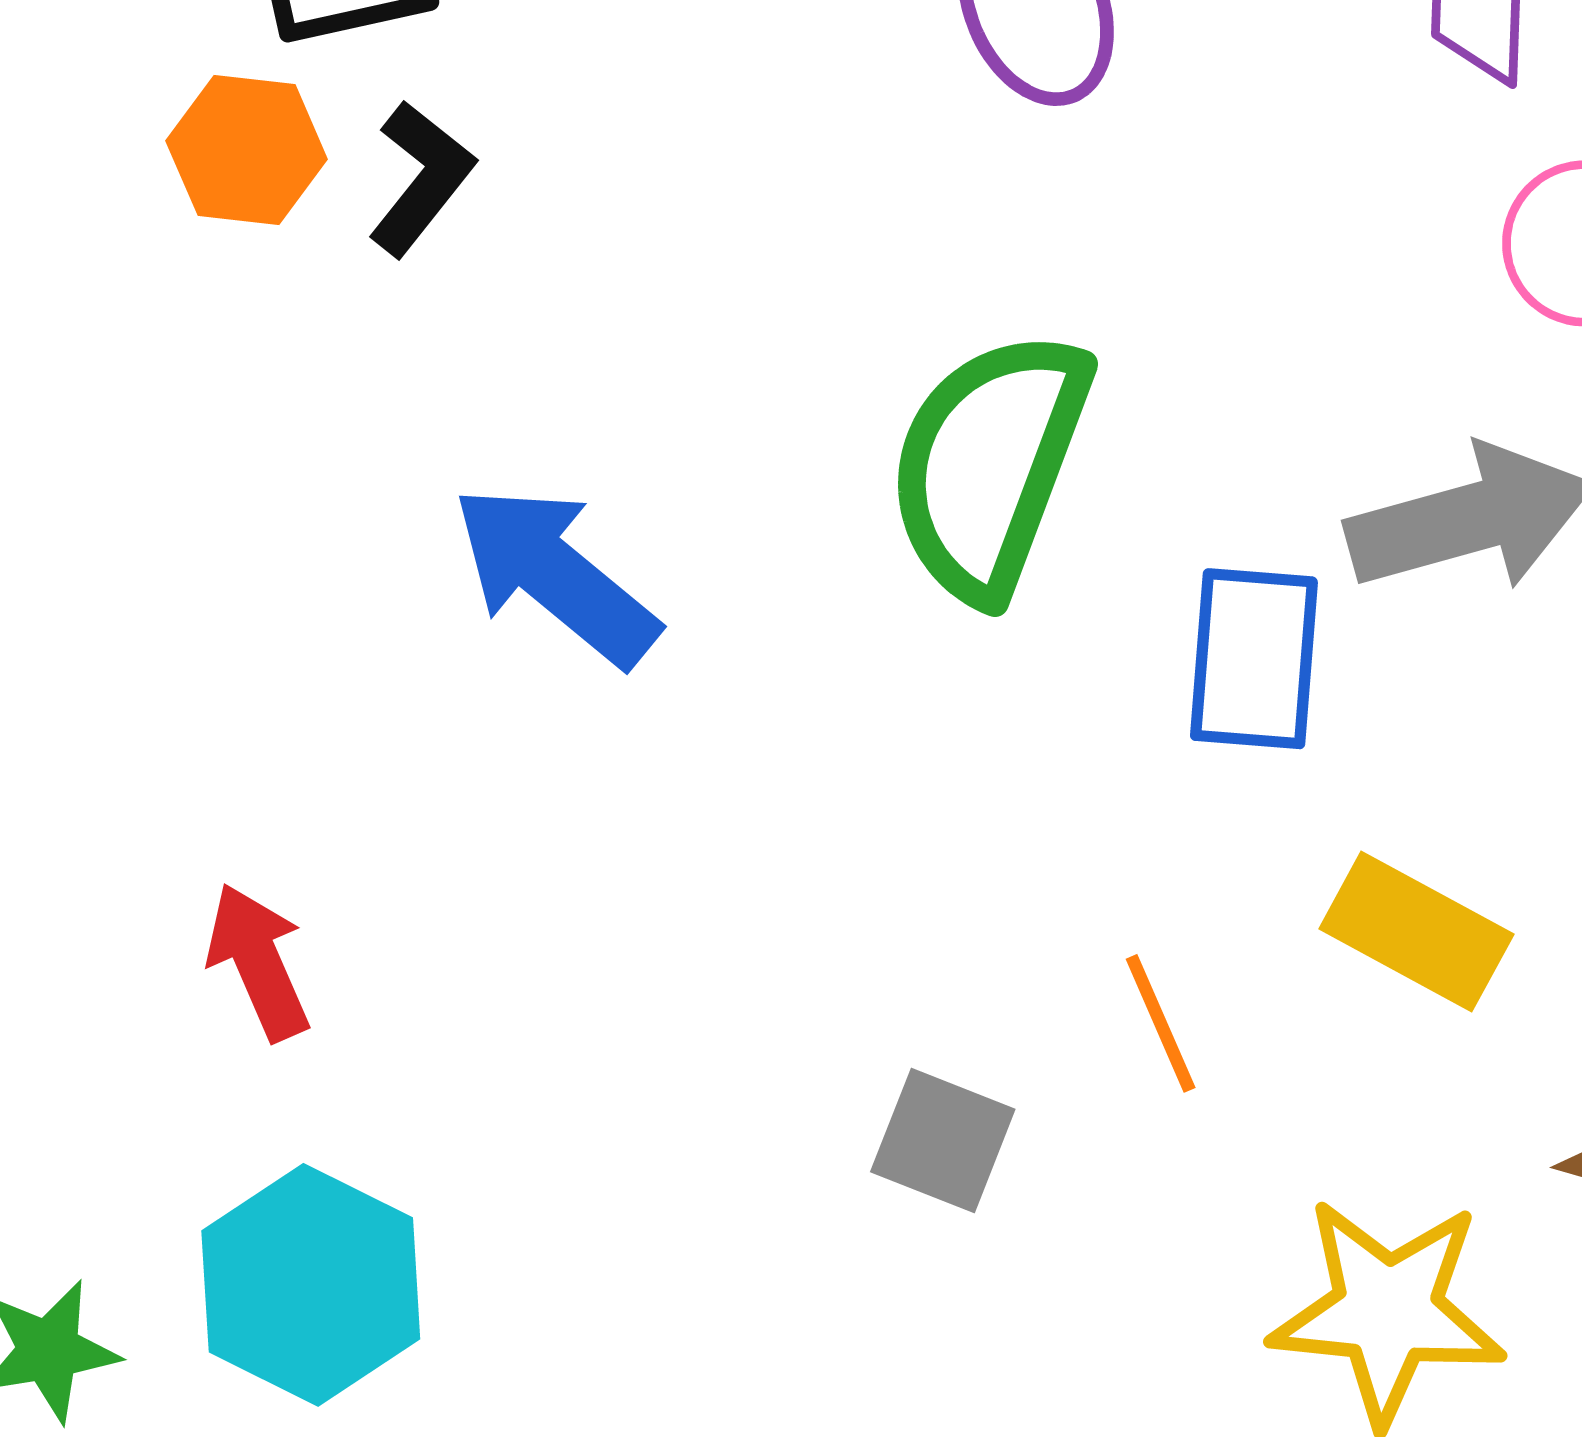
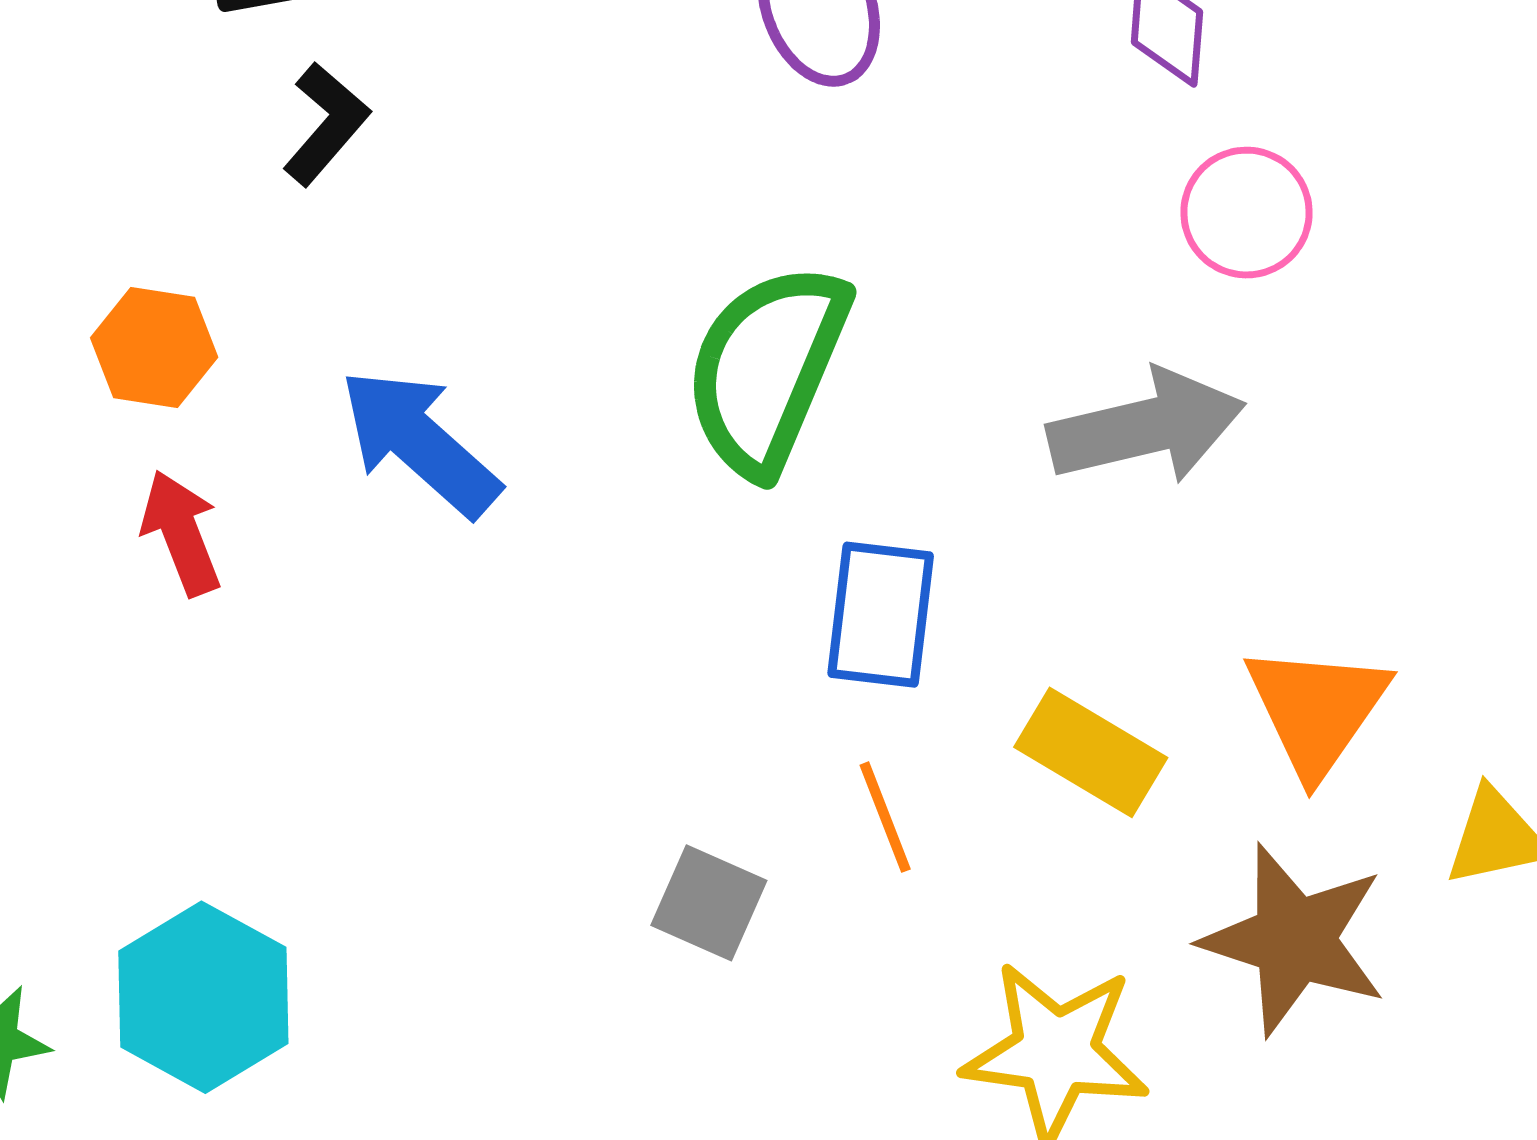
orange hexagon: (247, 150) -> (154, 348), moved
blue rectangle: (1254, 659) -> (881, 615), moved
red arrow: (258, 962) -> (181, 533), moved

